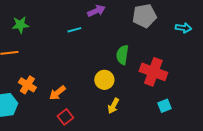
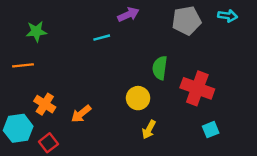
cyan arrow: (183, 28) -> (228, 16), moved
red square: (65, 117) -> (48, 143), moved

